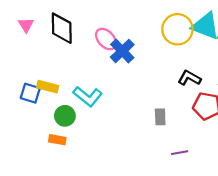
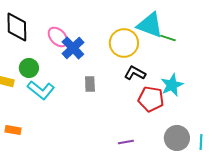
yellow circle: (177, 29) -> (124, 43), moved
green circle: (65, 116) -> (29, 68), moved
gray rectangle: (160, 117) -> (90, 84), moved

